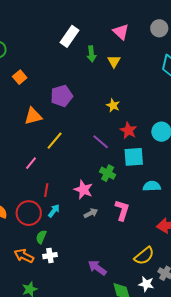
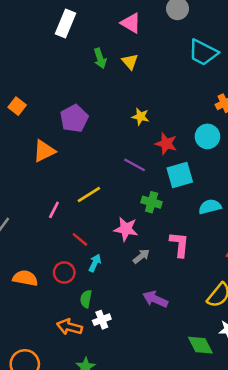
white rectangle: (70, 36) -> (66, 24), moved
yellow line: (55, 141) -> (89, 195), moved, turned 30
red line: (46, 190) -> (80, 239), turned -48
red circle: (29, 213) -> (64, 273), size x0.7
purple arrow: (97, 268) -> (155, 299), moved

